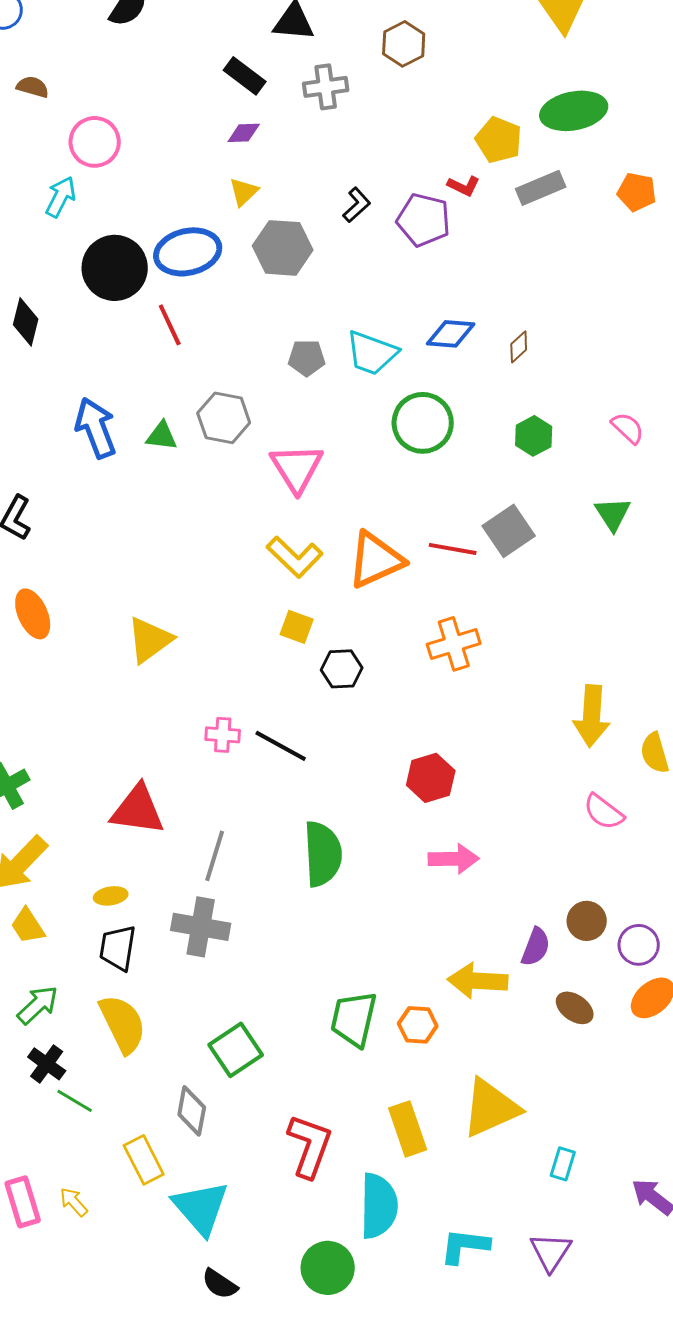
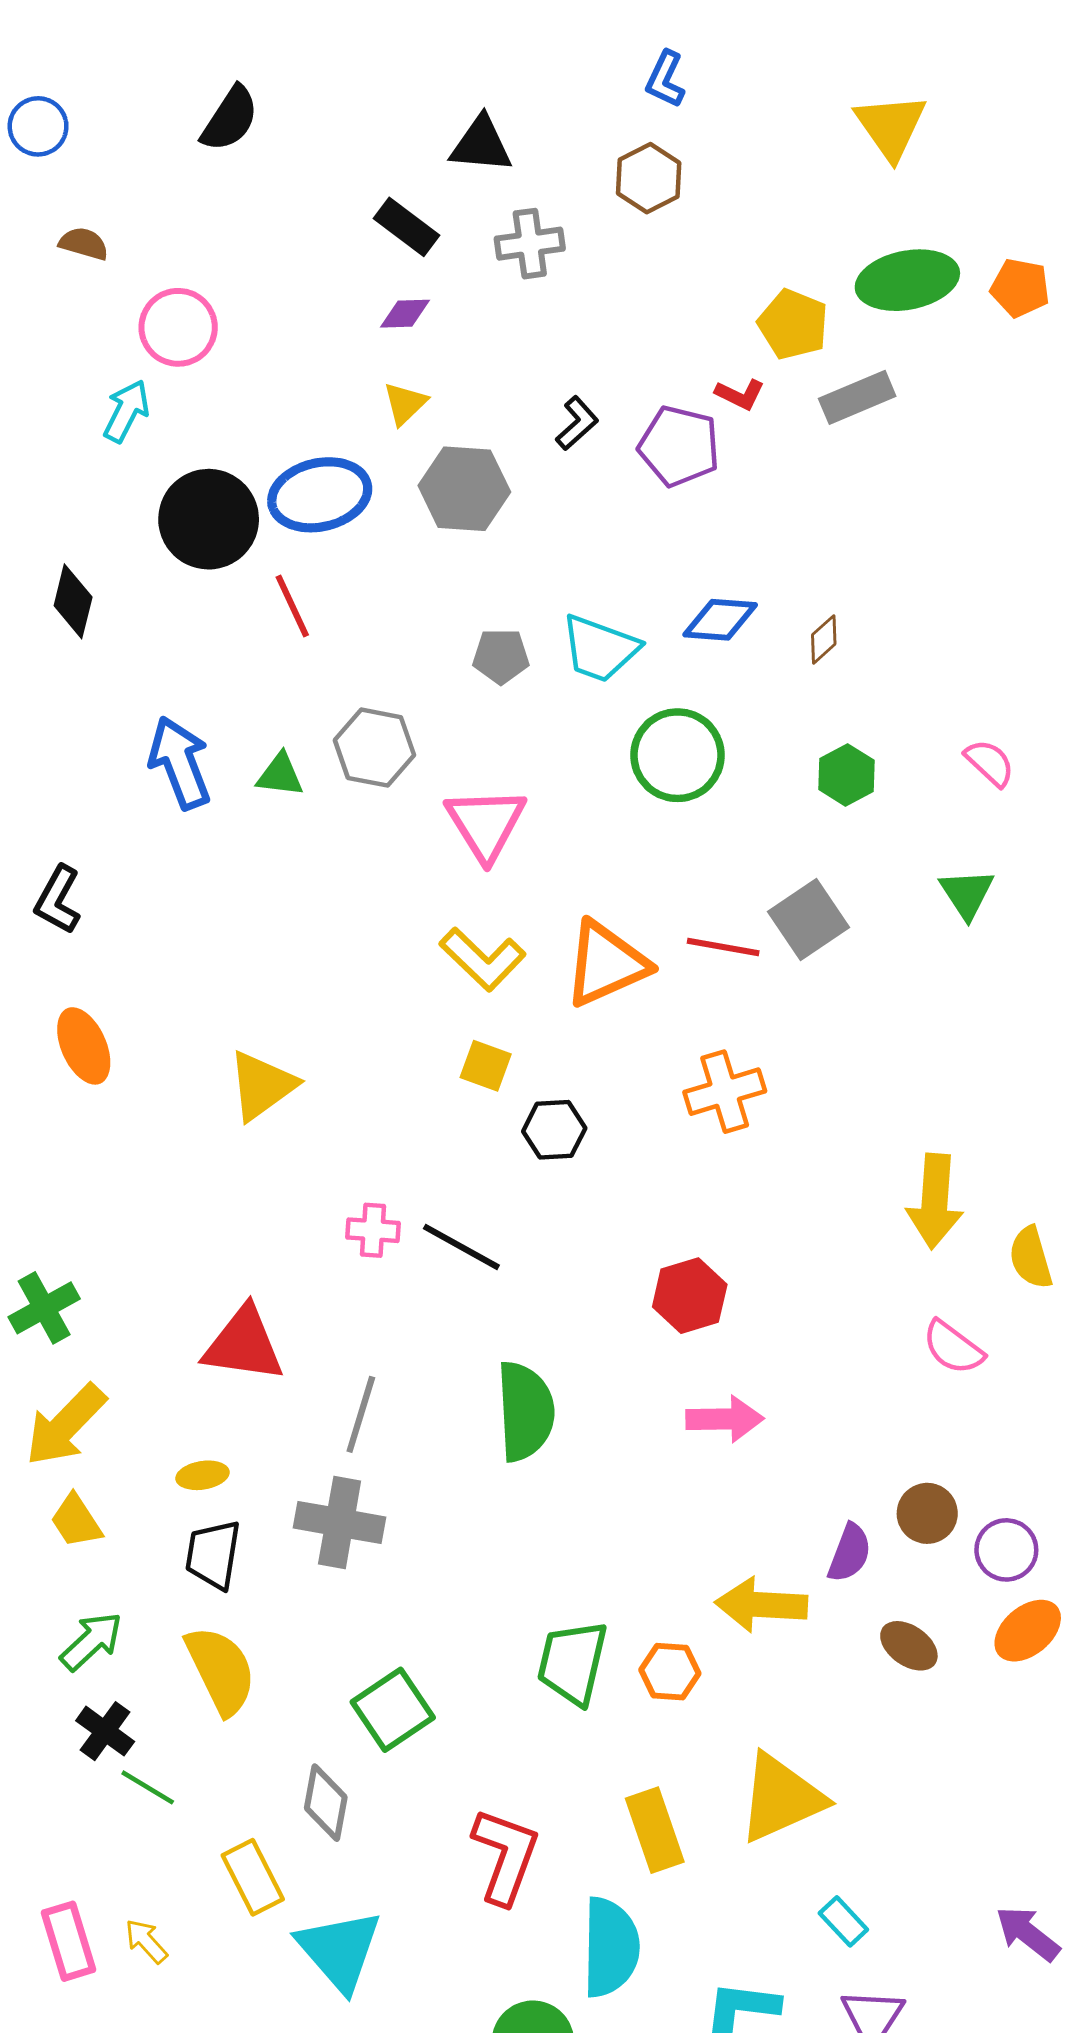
orange pentagon: (637, 192) -> (1020, 288), moved
cyan rectangle: (563, 1164) -> (843, 1921), moved, turned -60

